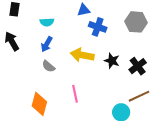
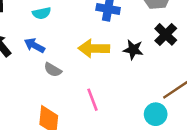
blue arrow: (47, 44) -> (34, 45), moved, turned 98
black cross: (138, 66) -> (166, 34), moved

